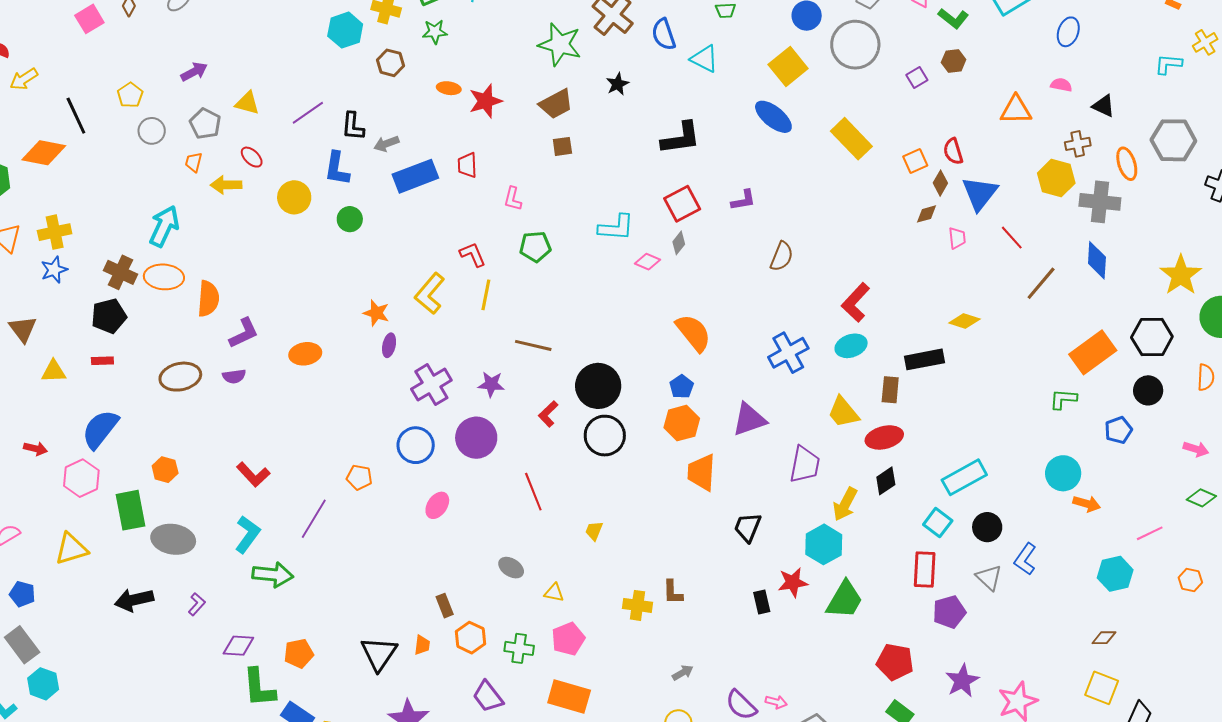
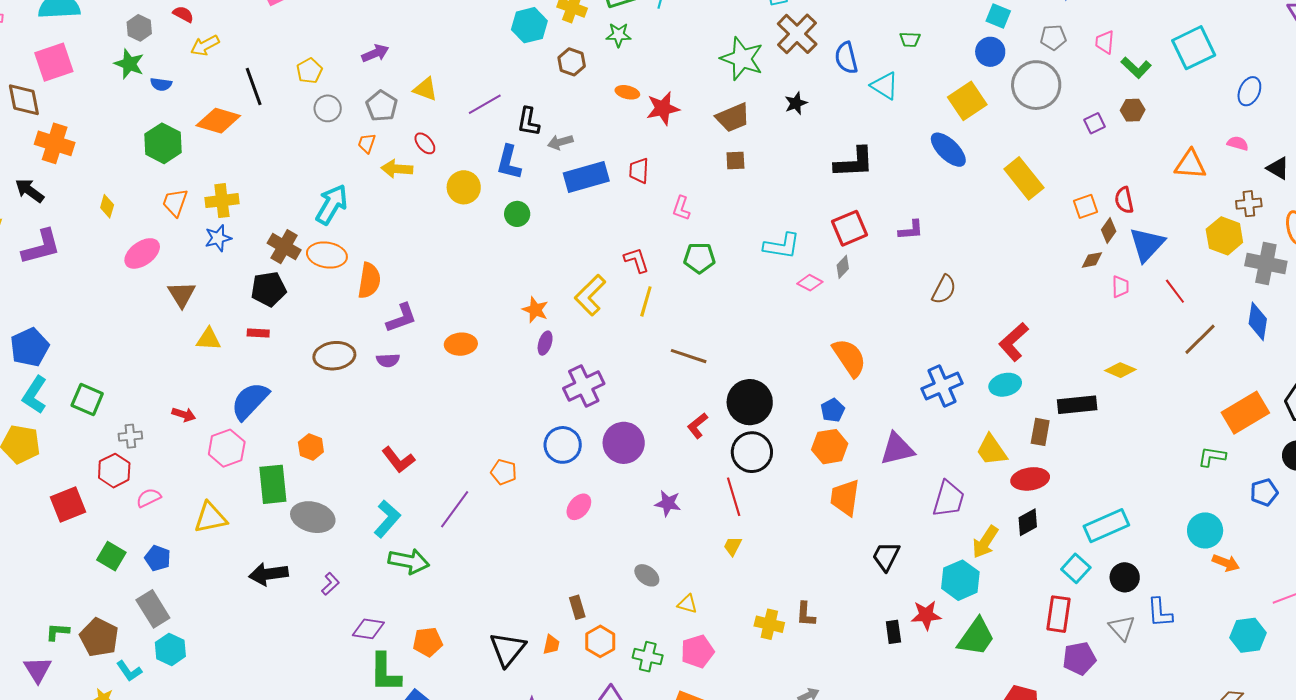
purple star: (491, 384) -> (668, 503), moved
red line: (533, 492) -> (734, 497), moved
blue L-shape: (1025, 559) -> (1160, 613), turned -44

